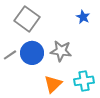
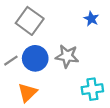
orange triangle: (53, 84) -> (27, 92), moved

